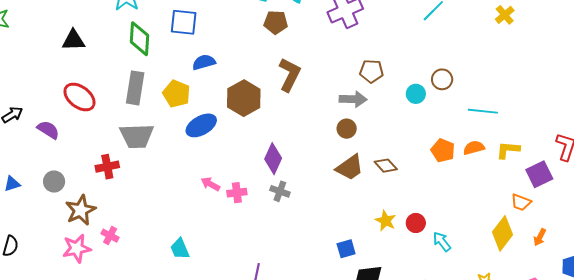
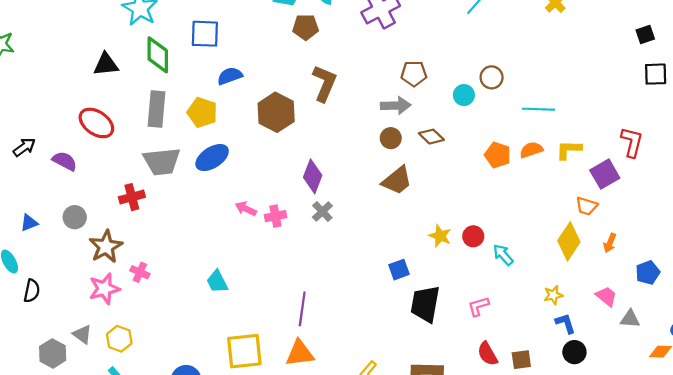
black triangle: (73, 40) -> (106, 64), moved
blue ellipse: (201, 125) -> (212, 158), moved
brown diamond: (386, 166) -> (431, 137), moved
gray cross: (280, 191) -> (322, 212), turned 30

